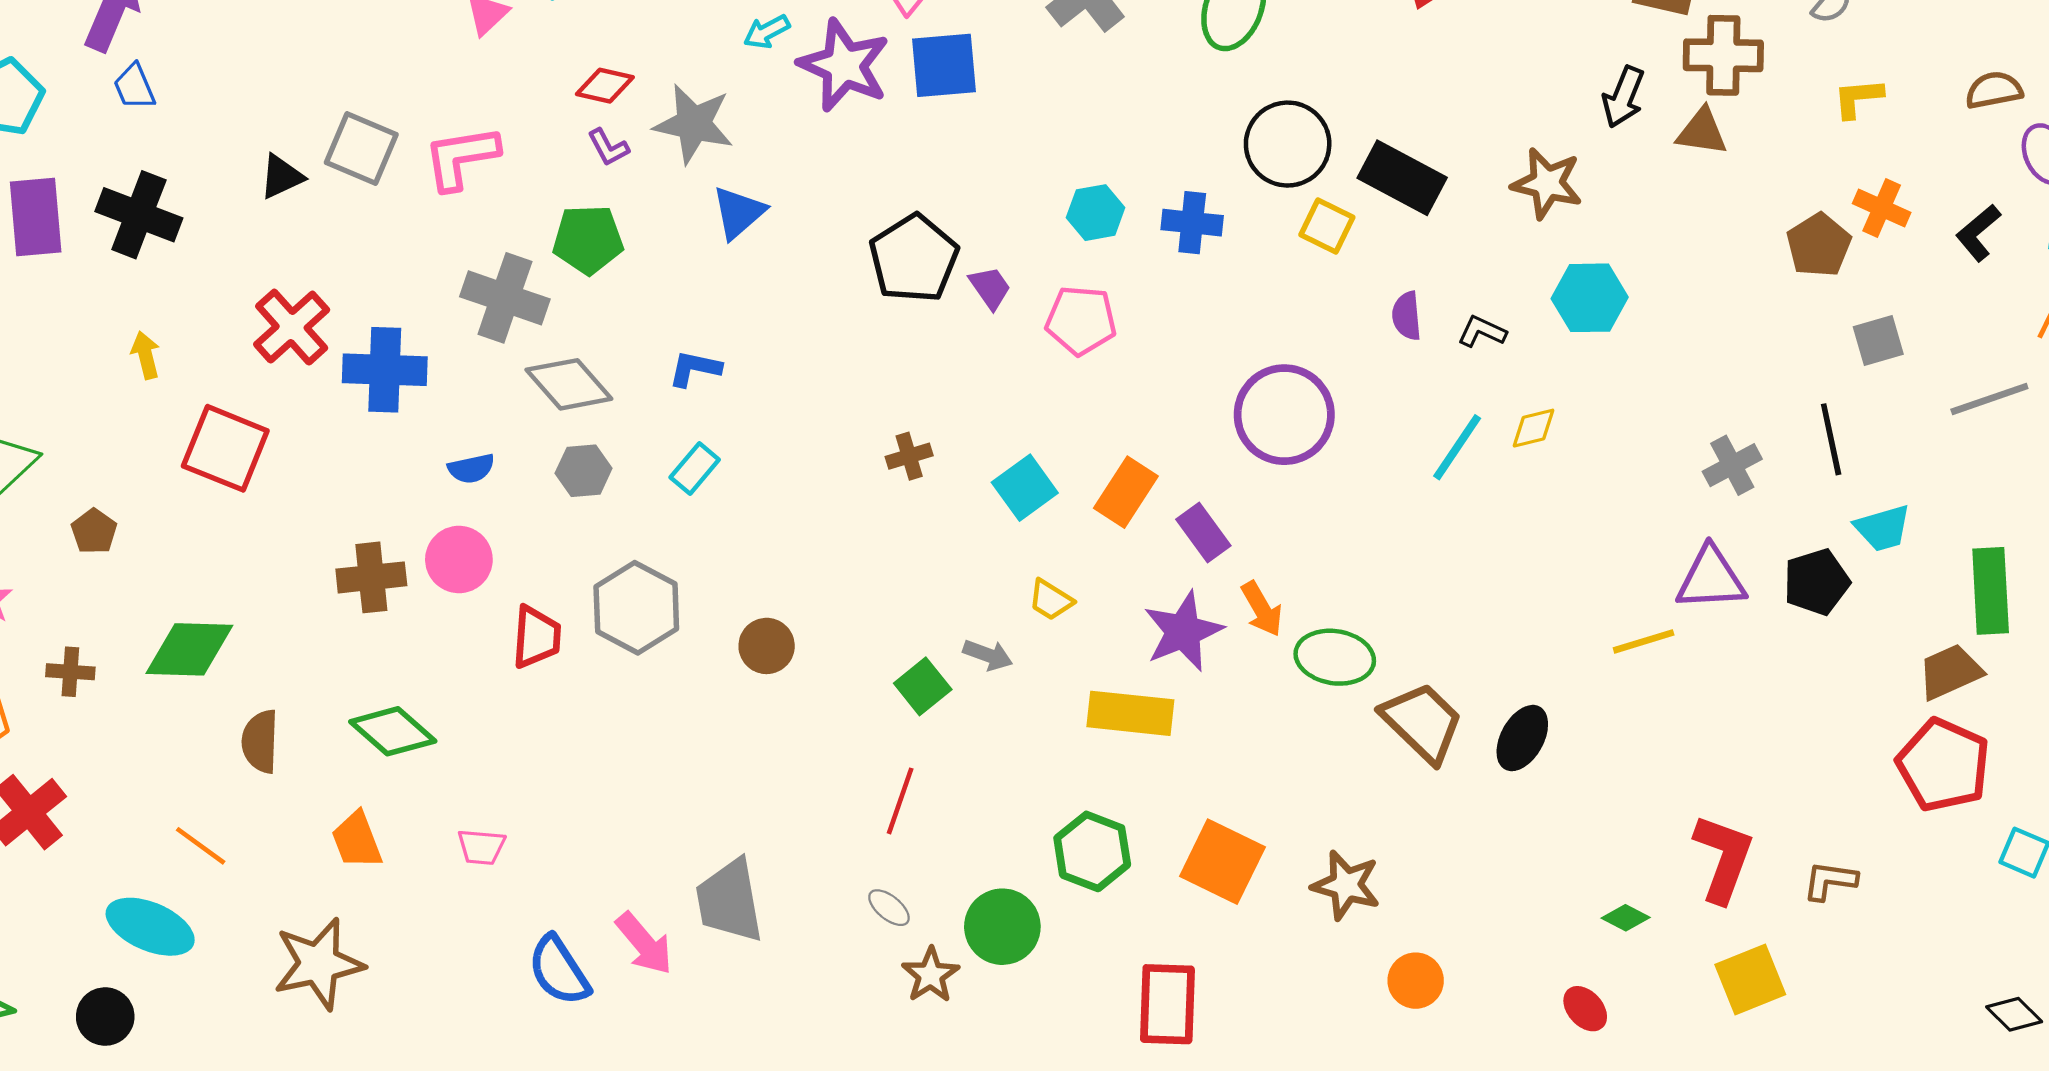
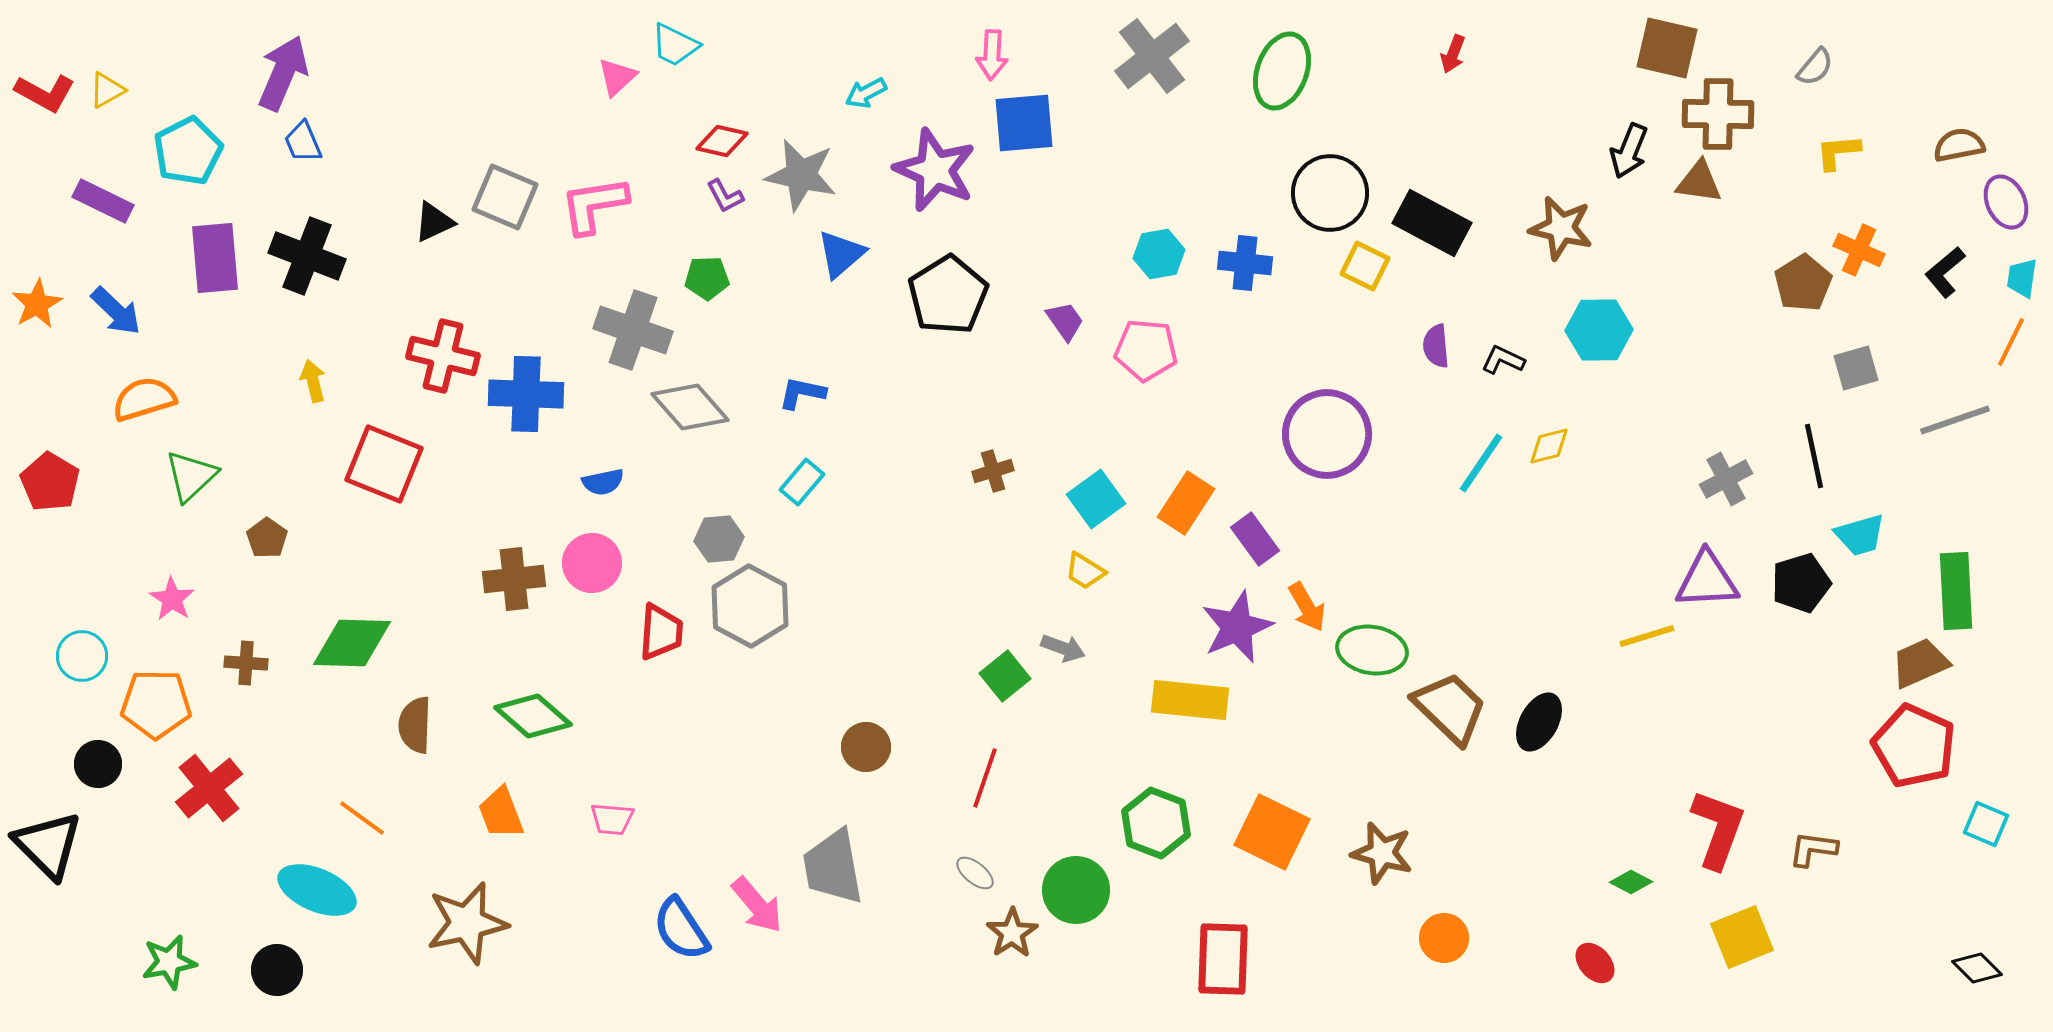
purple star: (844, 65) -> (935, 170), moved
green pentagon: (588, 239) -> (707, 278), size x0.7
black pentagon: (914, 259) -> (948, 295), moved
red cross: (292, 327) -> (443, 356), turned -34
gray hexagon: (584, 471) -> (719, 539), moved
yellow trapezoid: (1051, 600) -> (1085, 571), moved
brown circle: (767, 646) -> (866, 747), moved

